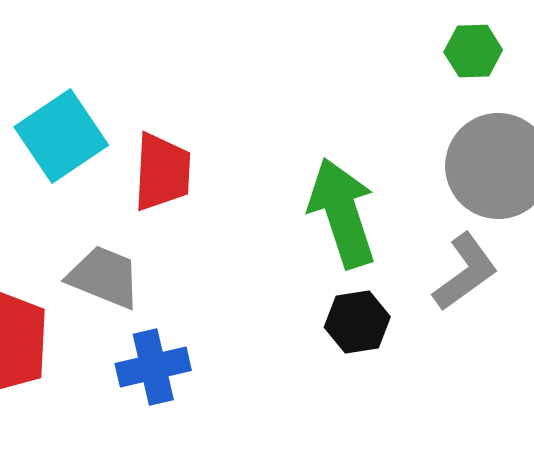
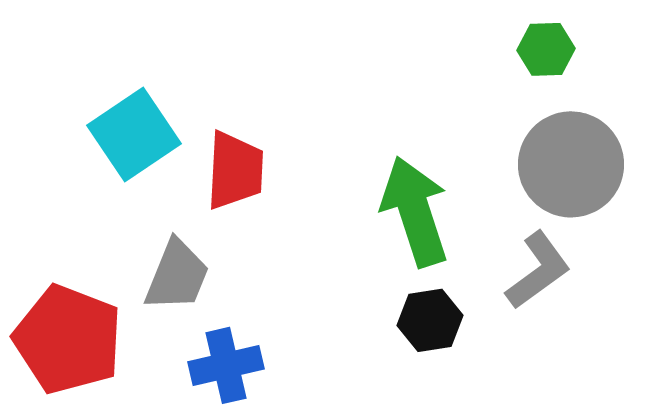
gray trapezoid: (104, 277) -> (177, 275), turned 90

